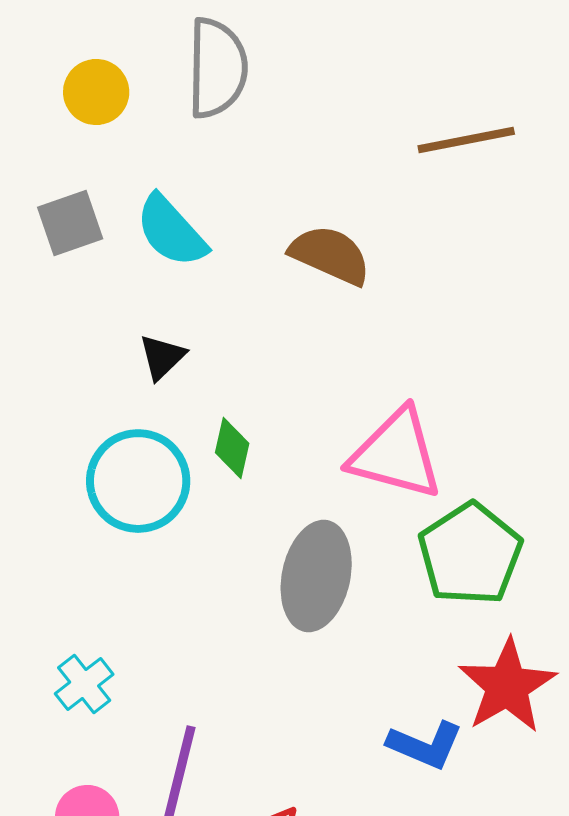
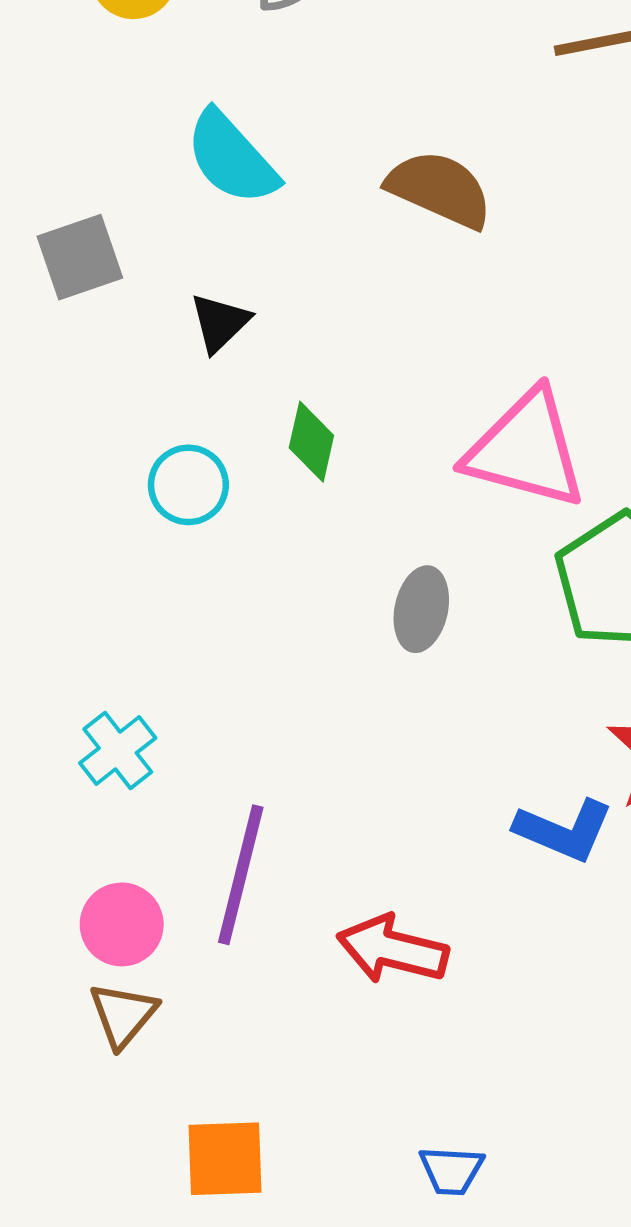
gray square: (70, 223) -> (80, 257), moved
cyan circle: (138, 481) -> (188, 485), size x0.6
gray ellipse: (316, 576) -> (421, 609), size x0.6

